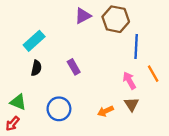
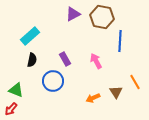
orange line: (153, 74) -> (135, 82), moved
pink arrow: (129, 80) -> (96, 61), moved
blue circle: (59, 109) -> (53, 81), moved

